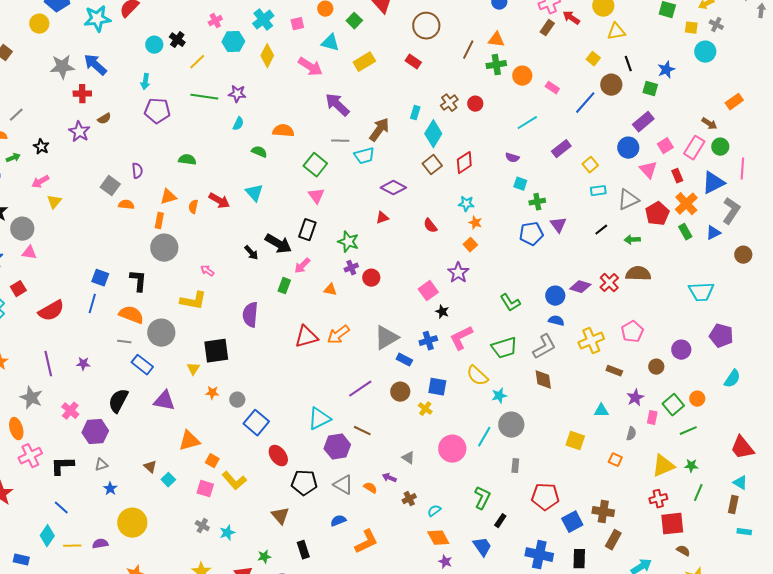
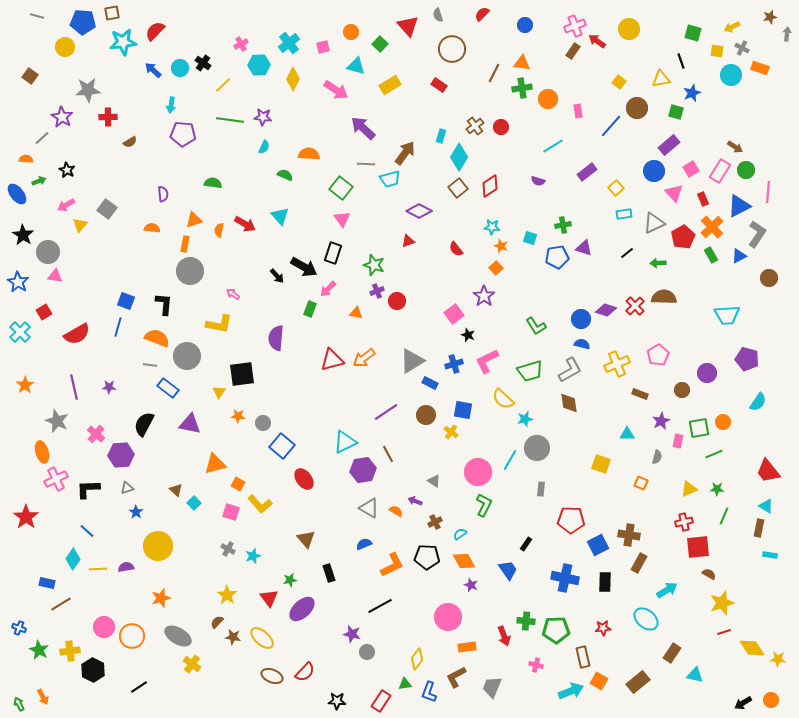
yellow triangle: (616, 32) -> (661, 79), moved
black line: (628, 64) -> (681, 61), moved
blue arrow: (95, 65) -> (153, 70), moved, size x0.7
pink rectangle: (552, 88) -> (578, 111), turned 48
orange rectangle: (734, 102) -> (760, 68), moved, turned 54
purple star: (79, 132) -> (62, 117), moved
cyan square: (520, 184) -> (530, 238), moved
gray square: (110, 186) -> (107, 209), moved
purple triangle: (558, 225) -> (584, 248), turned -36
green square: (673, 405) -> (699, 428), turned 30
brown line: (362, 431) -> (388, 454), turned 36
yellow triangle: (663, 466) -> (689, 489), size x0.7
black pentagon: (304, 483) -> (427, 557), moved
green L-shape: (482, 498) -> (484, 505), moved

